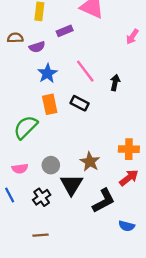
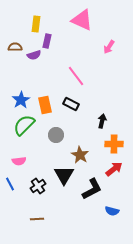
purple rectangle: (65, 31) -> (47, 41), moved, turned -56
pink arrow: (132, 37) -> (109, 47), moved
blue star: (47, 73) -> (21, 100), moved
black arrow: (115, 83) -> (102, 121), moved
gray circle: (51, 165) -> (56, 135), moved

